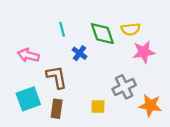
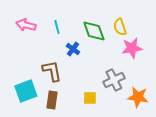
yellow semicircle: (131, 29) -> (120, 27), turned 78
pink arrow: (28, 55) -> (26, 25), moved

